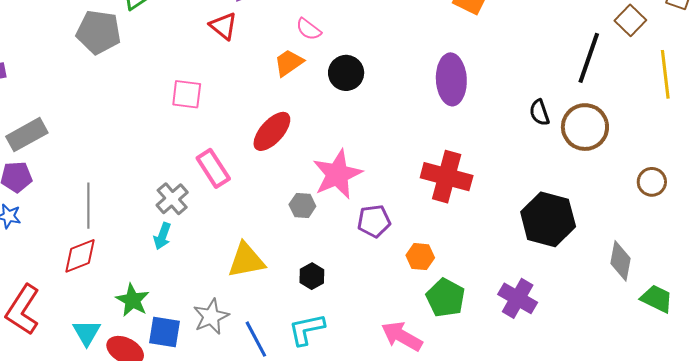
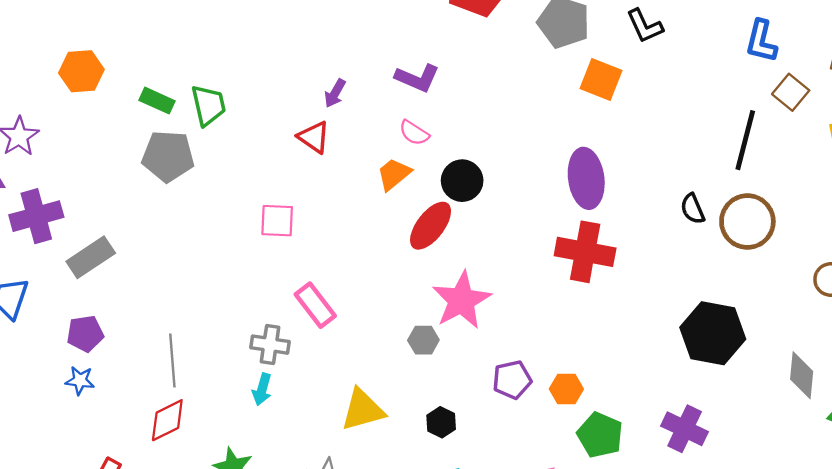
red ellipse: (272, 131) -> (431, 226), moved
gray rectangle: (27, 135) -> (91, 257), moved
red cross: (447, 177) -> (585, 252), moved
gray cross: (172, 199) -> (270, 345), turned -36
purple pentagon: (374, 221) -> (512, 380), moved

